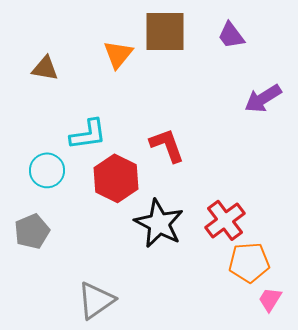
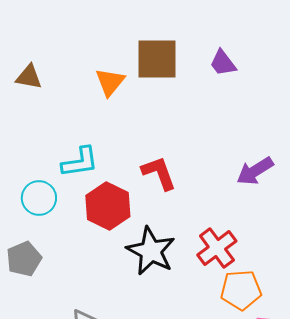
brown triangle: (45, 68) -> (29, 77), moved
purple arrow: (263, 98) -> (255, 171), moved

